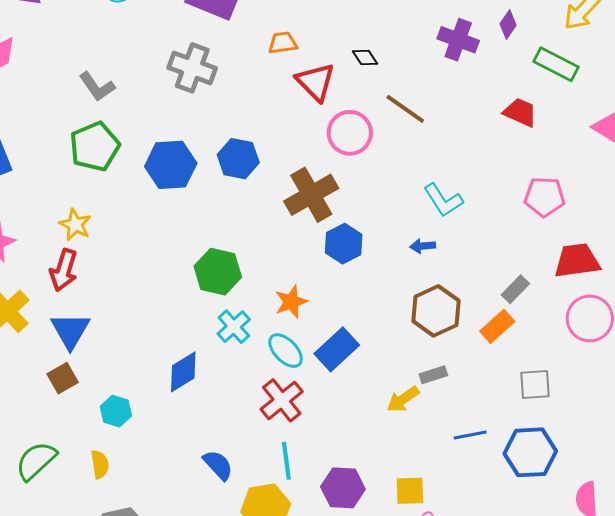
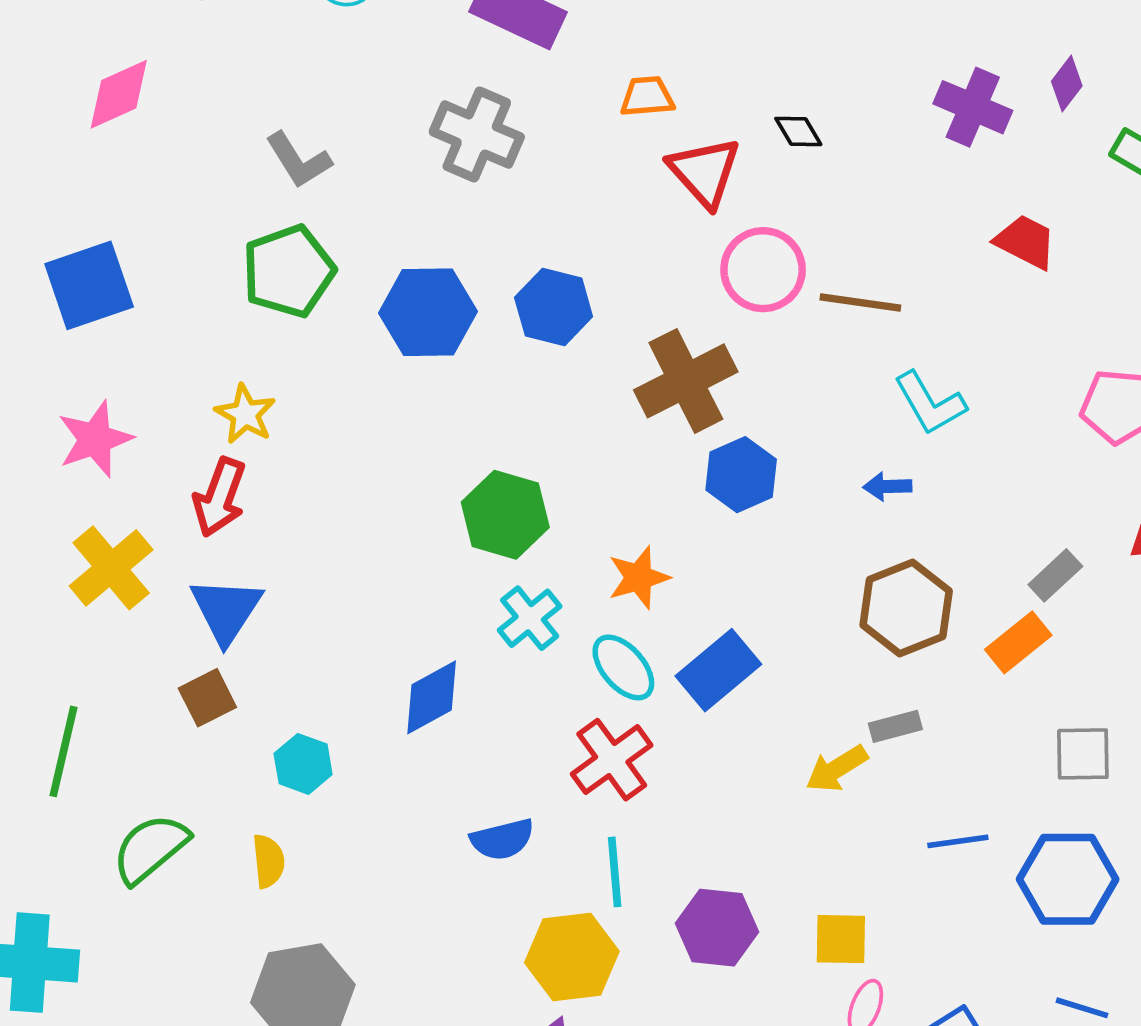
brown line: (405, 109) -> (860, 302), moved, turned -30
red trapezoid: (520, 112) -> (1026, 242), moved
blue semicircle: (218, 465) -> (502, 839), moved, turned 116

